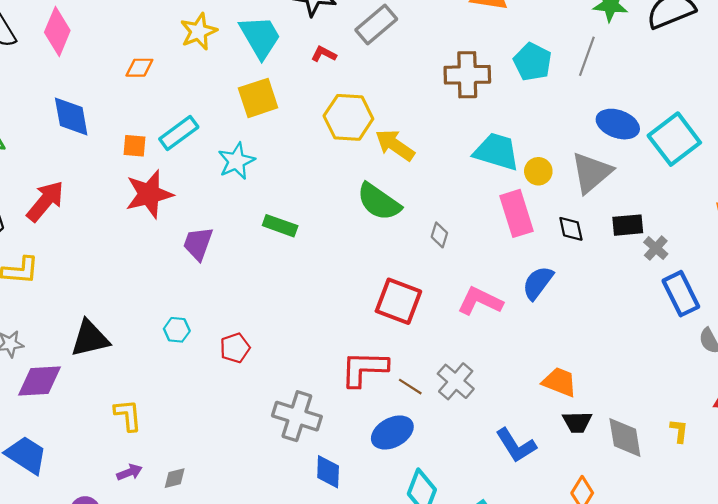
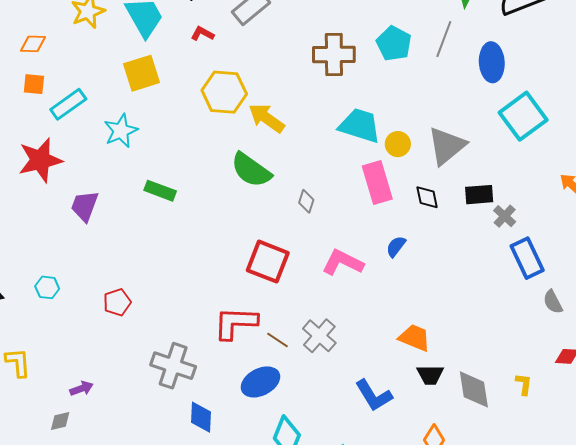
blue ellipse: (618, 124) -> (492, 62), moved, turned 66
orange square: (135, 146) -> (34, 84), moved
blue semicircle: (538, 283) -> (396, 246), size x0.7
cyan hexagon: (177, 330) -> (47, 287), moved
purple arrow: (129, 472) -> (81, 388), moved

